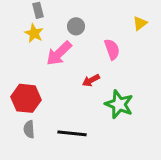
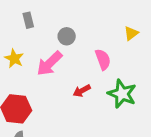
yellow star: (34, 33) -> (14, 58), moved
green star: (119, 104) -> (122, 94), moved

